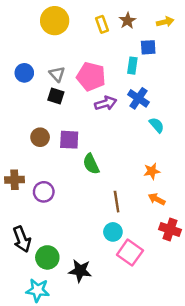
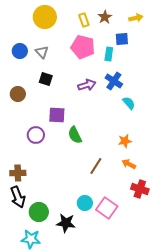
blue circle: (24, 73) -> (20, 51), moved
gray triangle: (57, 74) -> (42, 52), moved
pink pentagon: (91, 76) -> (83, 47), moved
brown circle: (40, 137) -> (18, 94), moved
brown cross: (15, 180) -> (18, 173), moved
purple circle: (44, 192) -> (36, 135), moved
brown line: (117, 202) -> (96, 166), turned 42
cyan circle: (113, 232) -> (85, 203), moved

